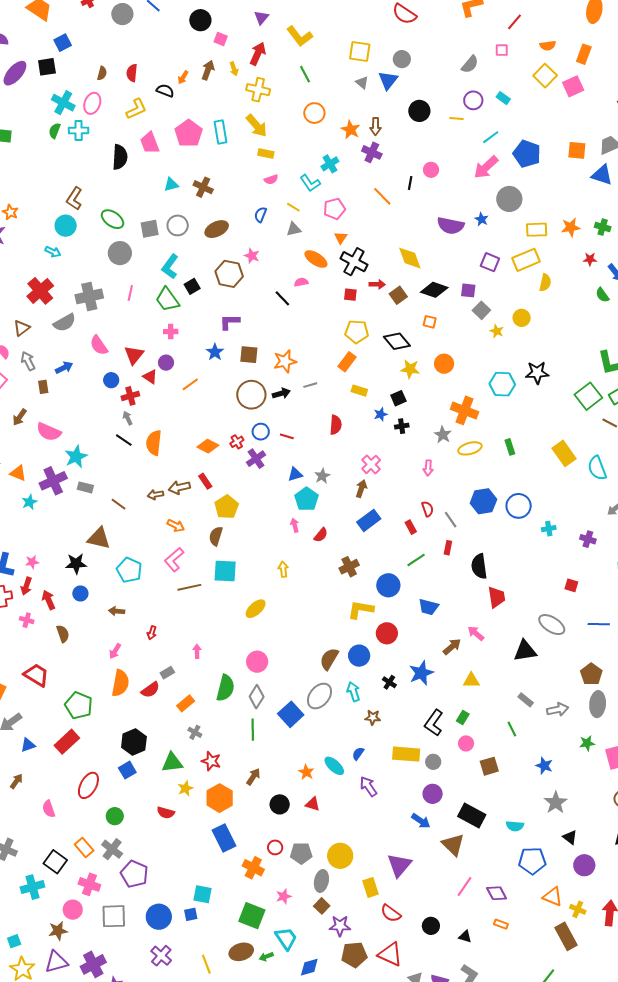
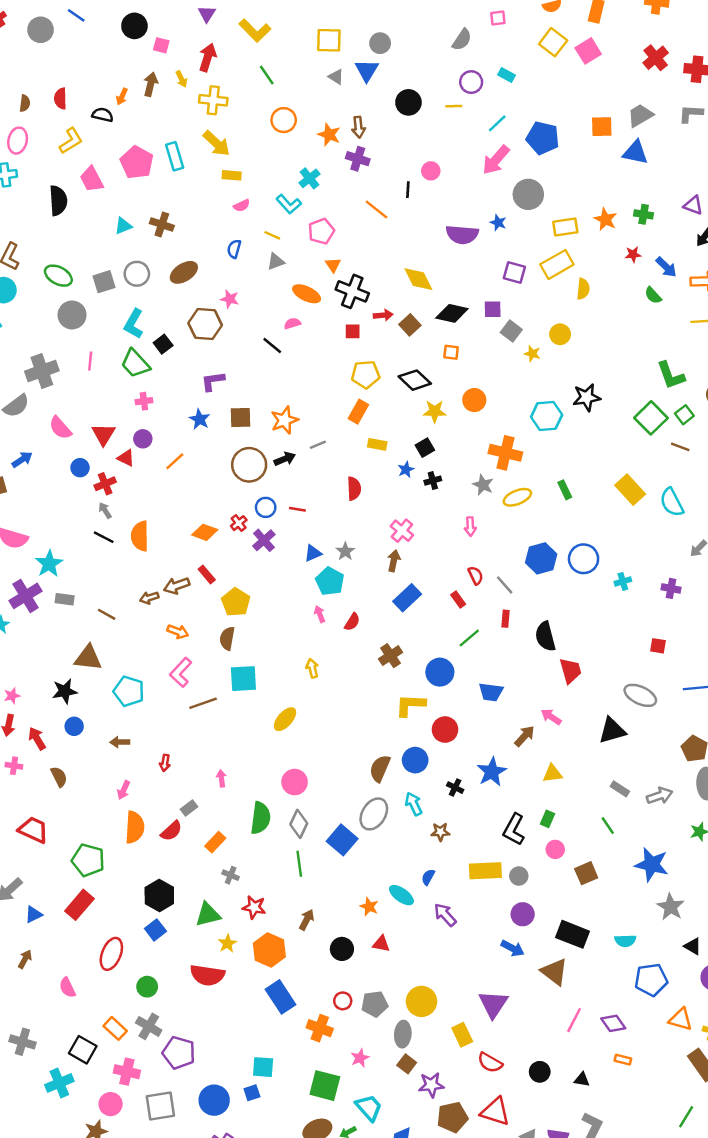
orange star: (571, 227) -> (605, 219), turned -30
blue star: (544, 766) -> (652, 865), size x1.6
red semicircle: (166, 813) -> (207, 975), size x1.6

